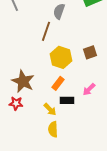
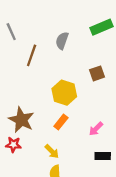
brown line: (46, 31) -> (32, 55), moved
brown square: (90, 52) -> (97, 73), moved
black rectangle: (67, 100) -> (103, 156), moved

